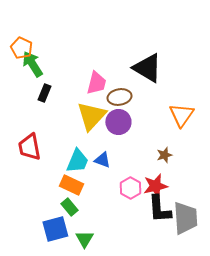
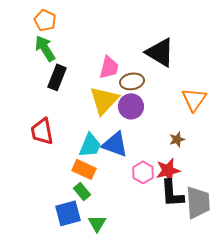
orange pentagon: (21, 48) -> (45, 20), moved
black rectangle: (44, 93) -> (57, 77), size x1.4
blue triangle: (102, 160) -> (115, 144), size x1.6

